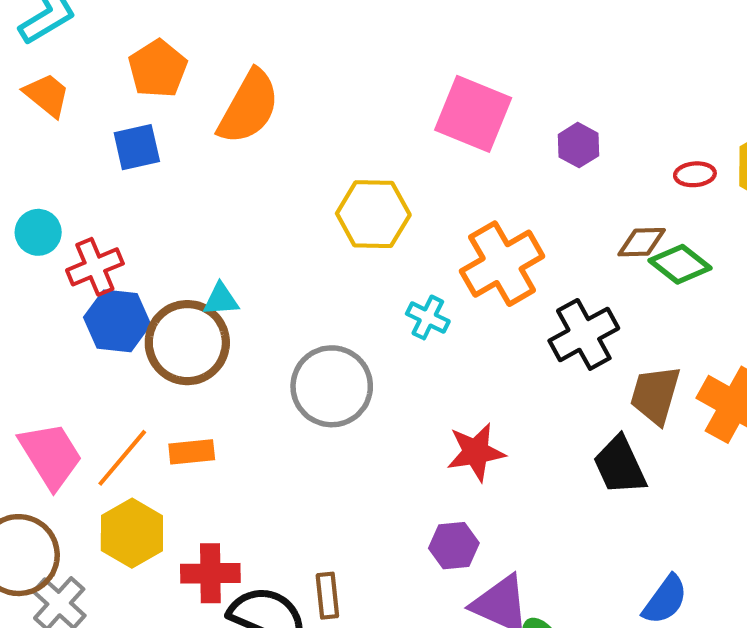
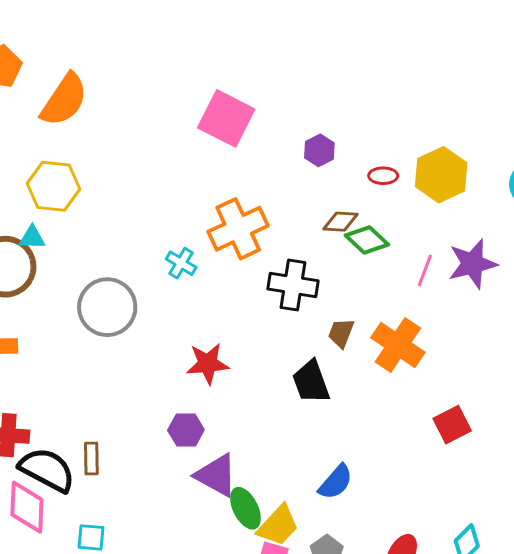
purple hexagon: (578, 145) -> (319, 150), moved
yellow hexagon: (373, 214) -> (53, 186), moved
black cross: (584, 334) -> (293, 285), turned 33
brown trapezoid: (655, 395) -> (341, 333), size x0.7

